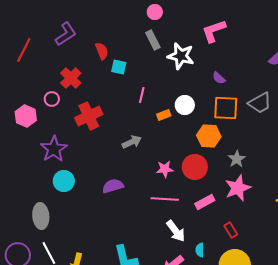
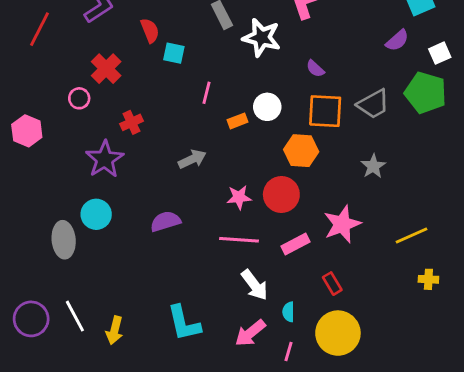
pink hexagon: (26, 116) -> (27, 131), moved
red cross: (89, 116) -> (131, 122), size x0.6
purple star: (54, 149) -> (105, 159), moved
gray star: (237, 159) -> (373, 166), moved
gray ellipse: (41, 216) -> (64, 240), moved

